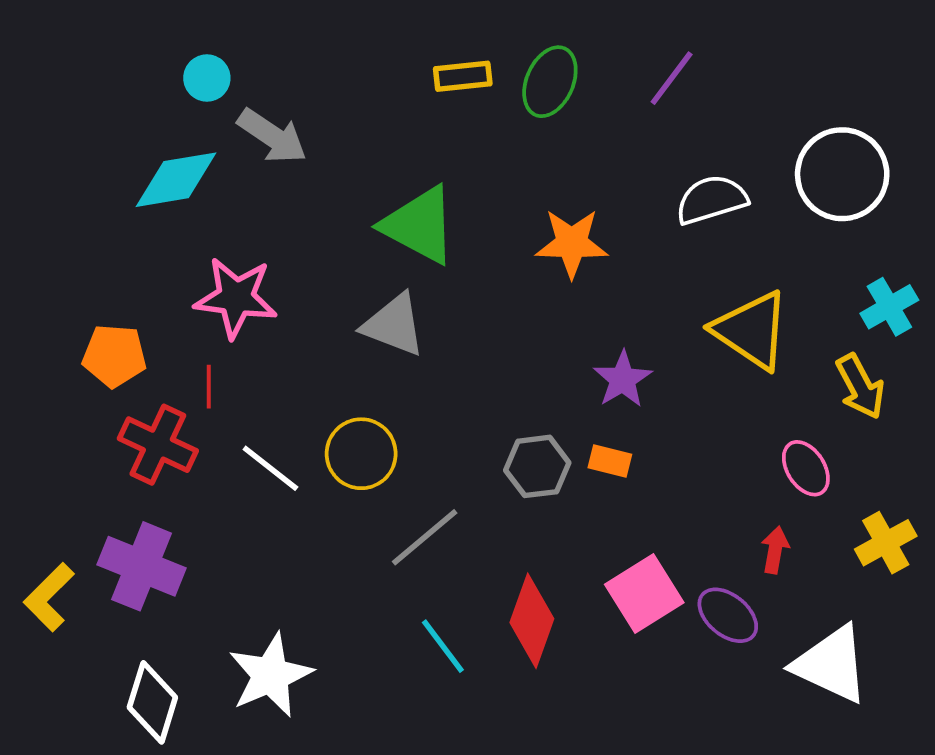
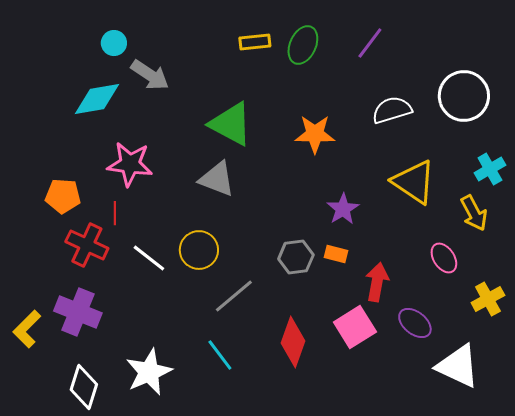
red arrow: (775, 550) -> (377, 282), moved, size x1.5
purple ellipse: (728, 615) -> (415, 323), moved
cyan line: (443, 646) -> (220, 355), moved

